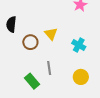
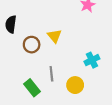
cyan cross: (79, 45) -> (92, 60), moved, turned 32
yellow circle: (81, 77) -> (75, 85), moved

